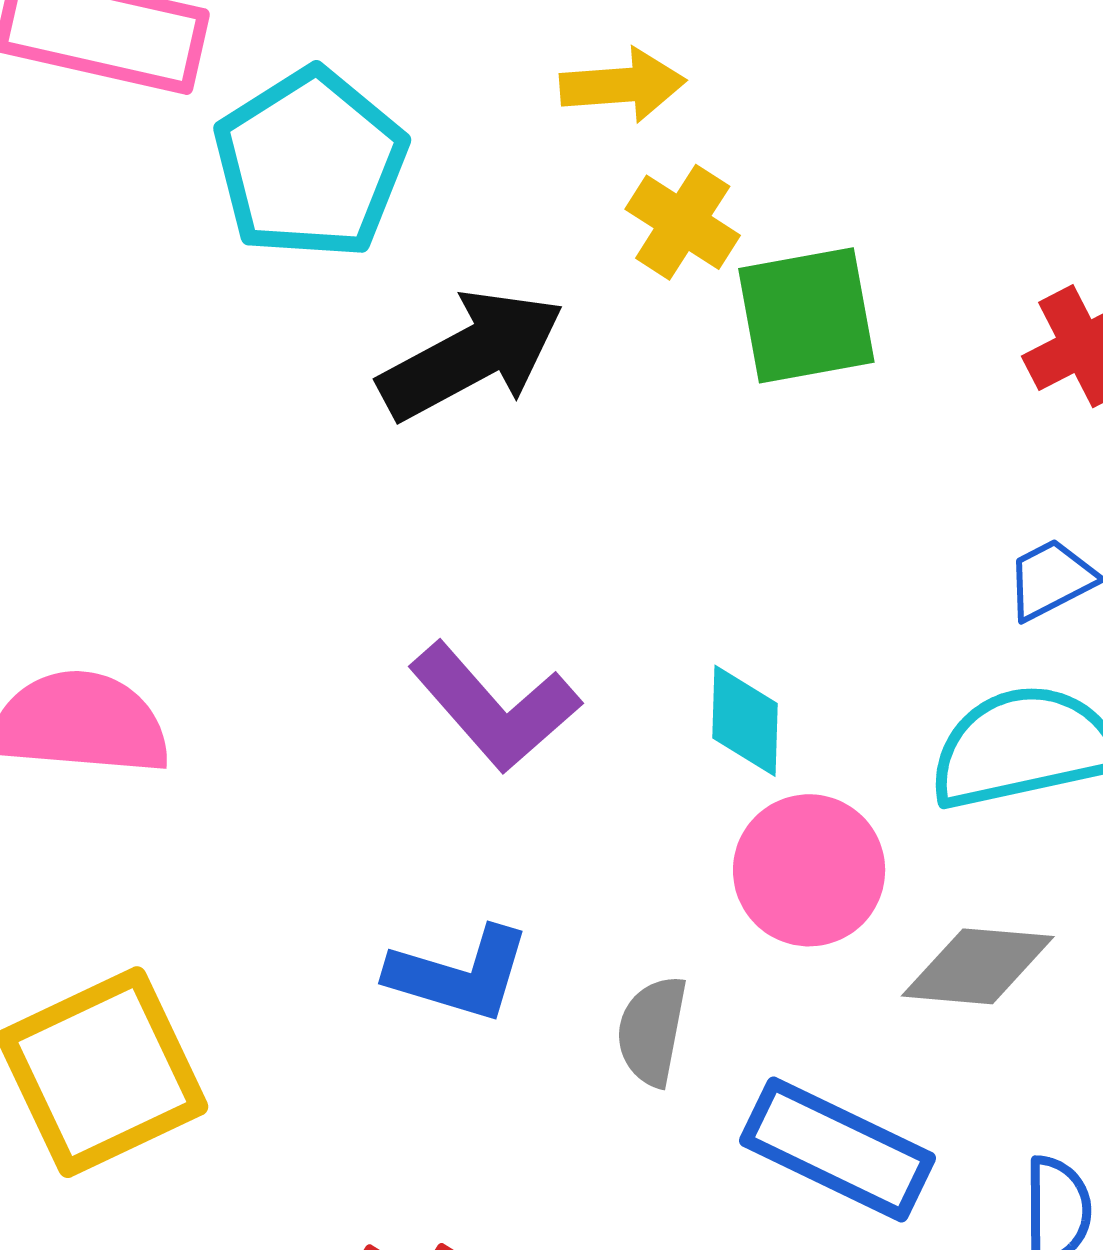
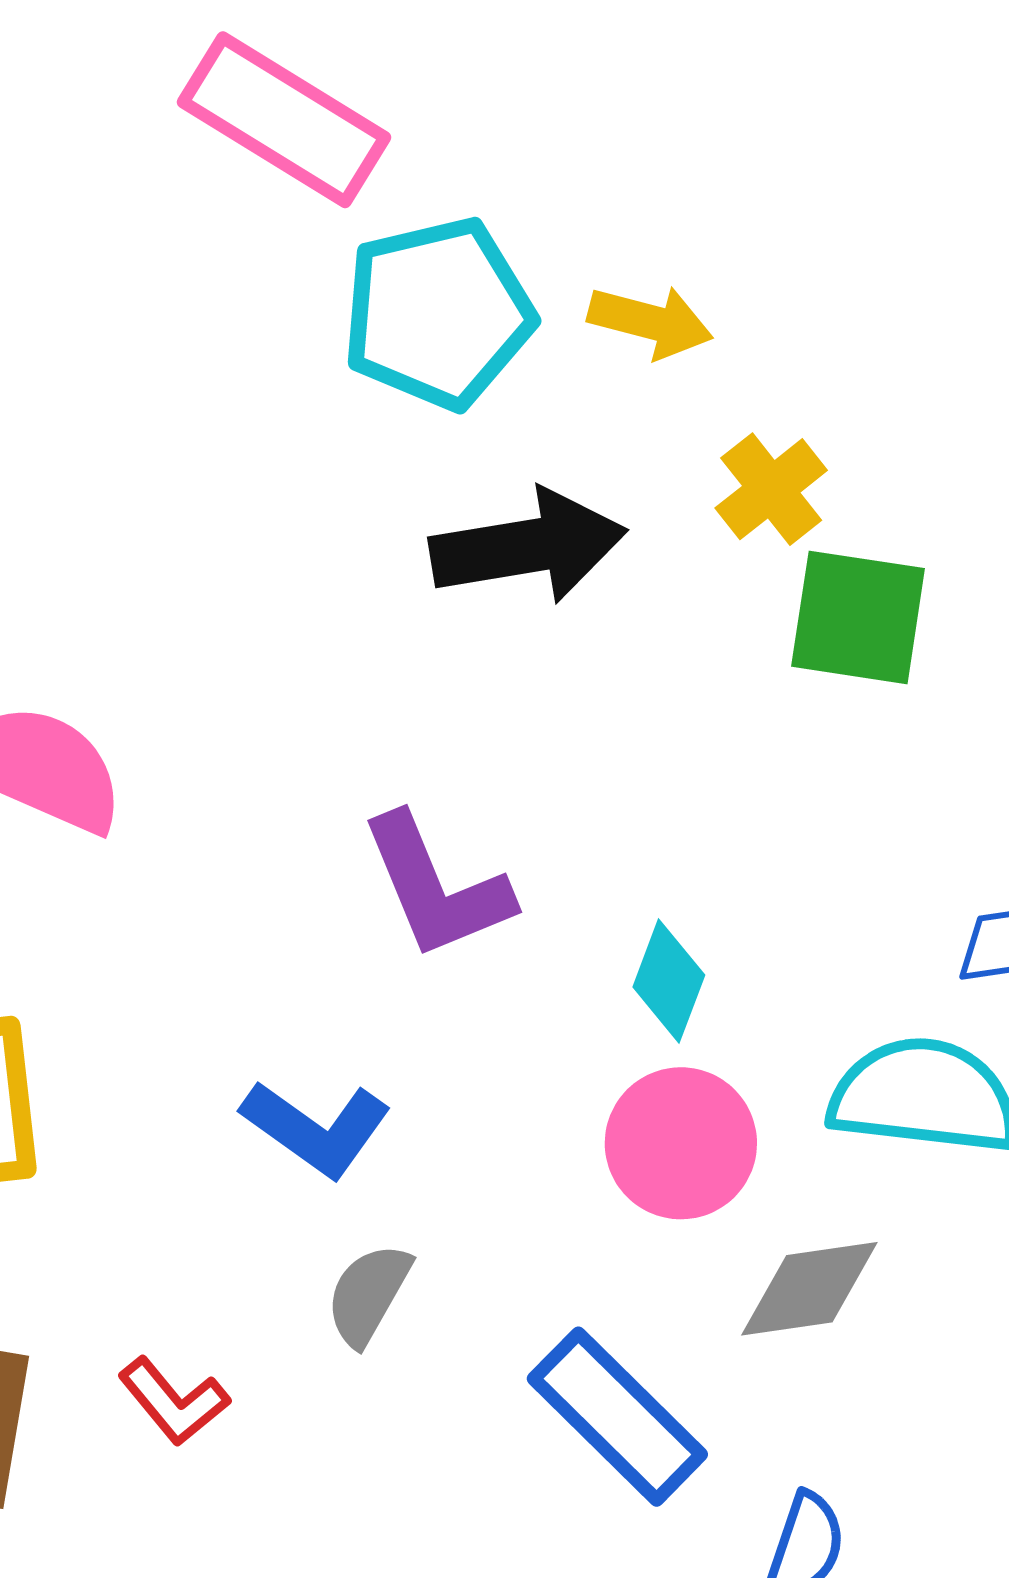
yellow arrow: (623, 85) -> (650, 322), moved
gray diamond: (978, 966) -> (809, 1289), turned -32
gray semicircle: (652, 1031) -> (368, 1294), moved

